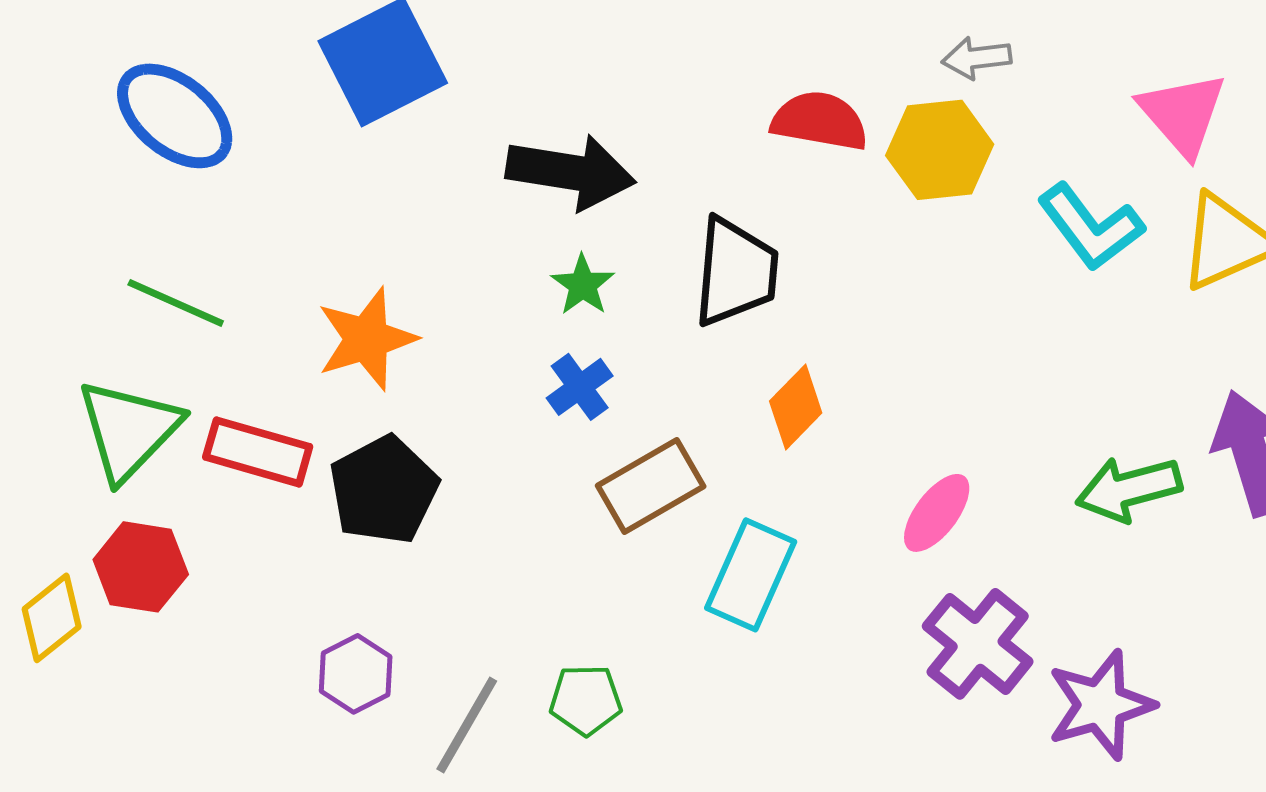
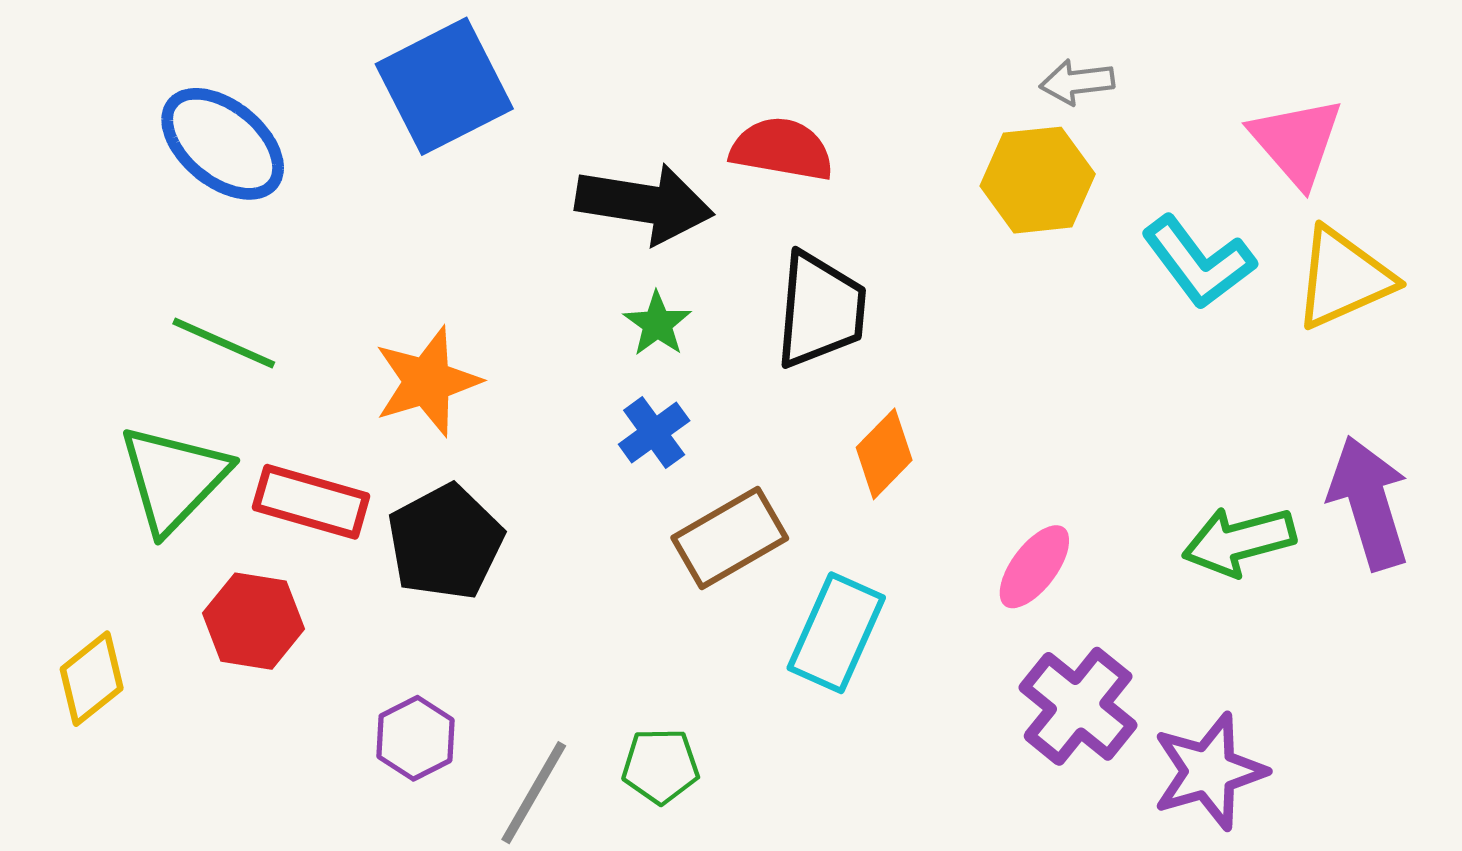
red semicircle: (820, 121) -> (782, 149), moved
red hexagon: (141, 567) -> (254, 621), moved

